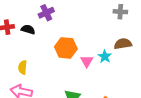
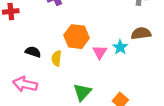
black semicircle: (28, 29) -> (33, 52), moved
yellow semicircle: (23, 67) -> (56, 58), moved

